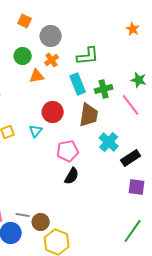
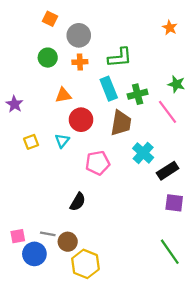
orange cross: (52, 60) -> (80, 62), turned 32
orange triangle: (37, 76) -> (63, 95), moved
black semicircle: (72, 176) -> (78, 202), moved
green line: (133, 231) -> (170, 252), turned -70

